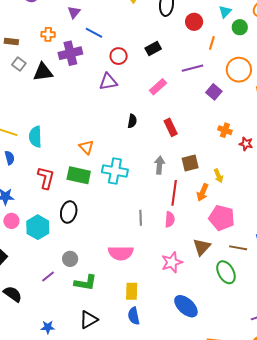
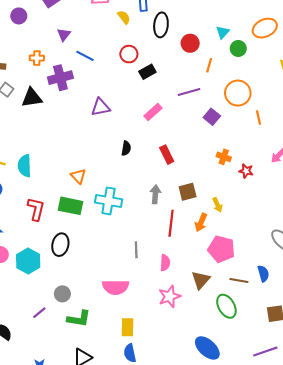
red circle: (119, 56) -> (129, 54), moved
pink semicircle: (170, 219) -> (165, 263), moved
blue ellipse: (186, 306) -> (207, 348), moved

